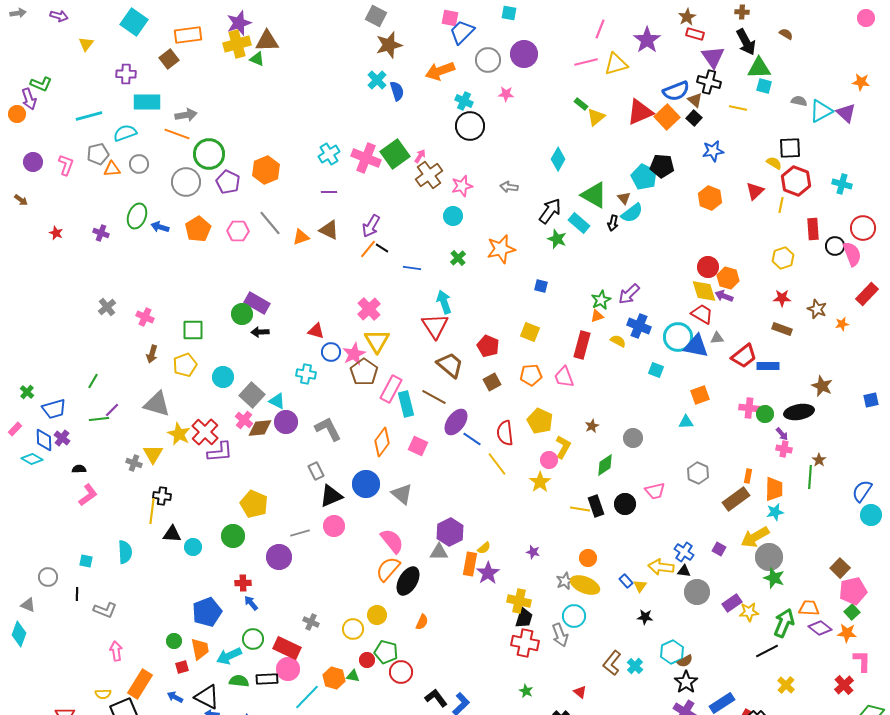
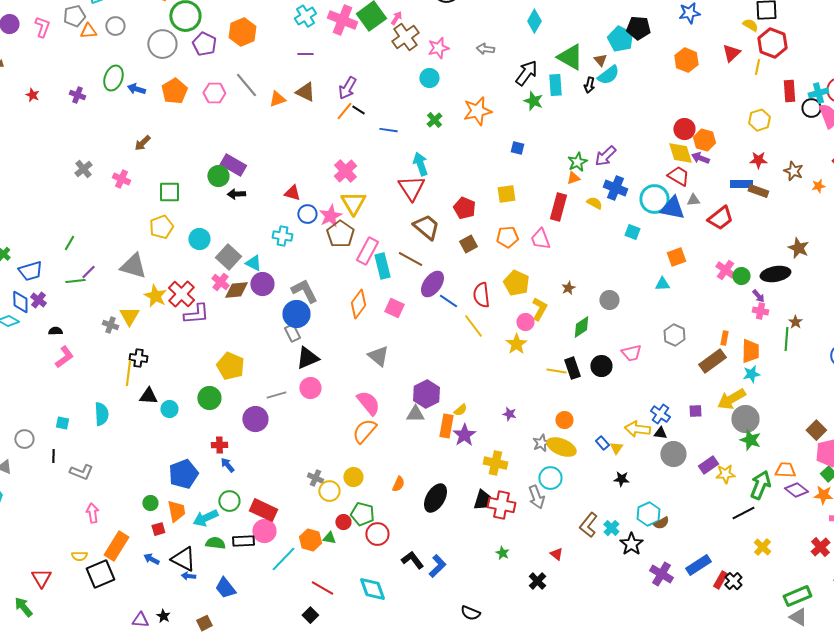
cyan cross: (842, 184) -> (818, 93), moved, turned -30
cyan rectangle: (579, 223) -> (555, 85), turned 45
yellow square: (530, 332) -> (506, 194), turned -30
brown arrow: (152, 354) -> (142, 143), moved, turned 30
blue rectangle: (768, 366) -> (741, 184), moved
pink cross: (749, 408) -> (725, 270), turned 30
blue circle: (366, 484) -> (296, 314), moved
purple square: (719, 549) -> (695, 411), turned -32
black ellipse: (408, 581) -> (435, 498), moved
black trapezoid: (524, 618) -> (482, 500), moved
gray cross: (311, 622) -> (315, 478), moved
black star: (686, 682) -> (631, 544), moved

